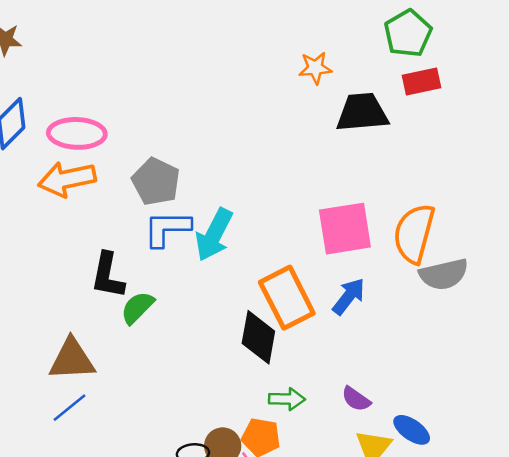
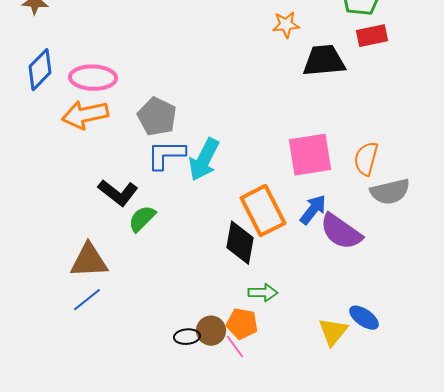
orange semicircle: (414, 233) -> (366, 159), size x0.7
black L-shape: (108, 275) -> (118, 193), turned -63
purple semicircle: (356, 399) -> (341, 232), moved, size x1.8

